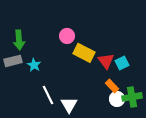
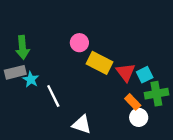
cyan star: (34, 65) -> (31, 79), moved
white line: (48, 95) -> (53, 96), moved
green cross: (132, 97) -> (156, 94), moved
white triangle: (69, 105) -> (82, 125), turned -42

